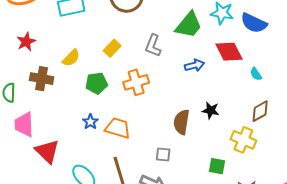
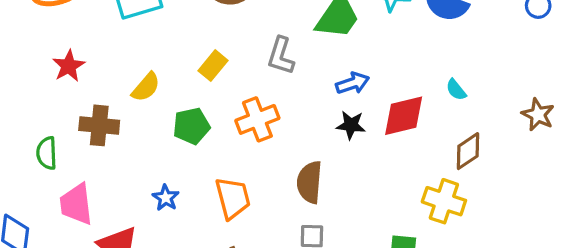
red diamond: (229, 52) -> (404, 116), moved, turned -72
black star: (211, 110) -> (351, 125), moved
blue star: (90, 122) -> (166, 198), moved
brown semicircle: (181, 122) -> (309, 182), moved
orange trapezoid: (118, 128) -> (233, 198), turned 64

